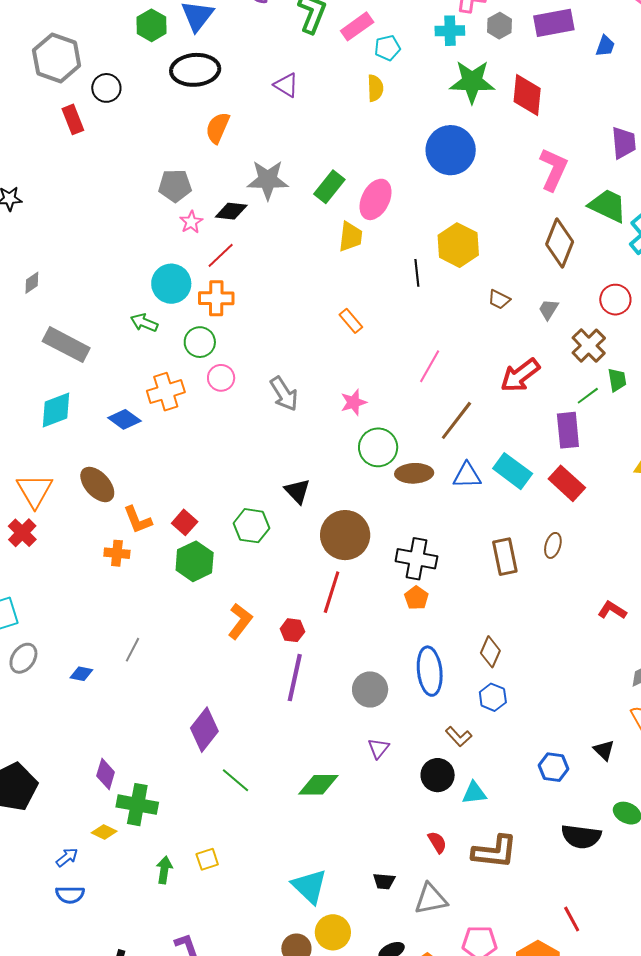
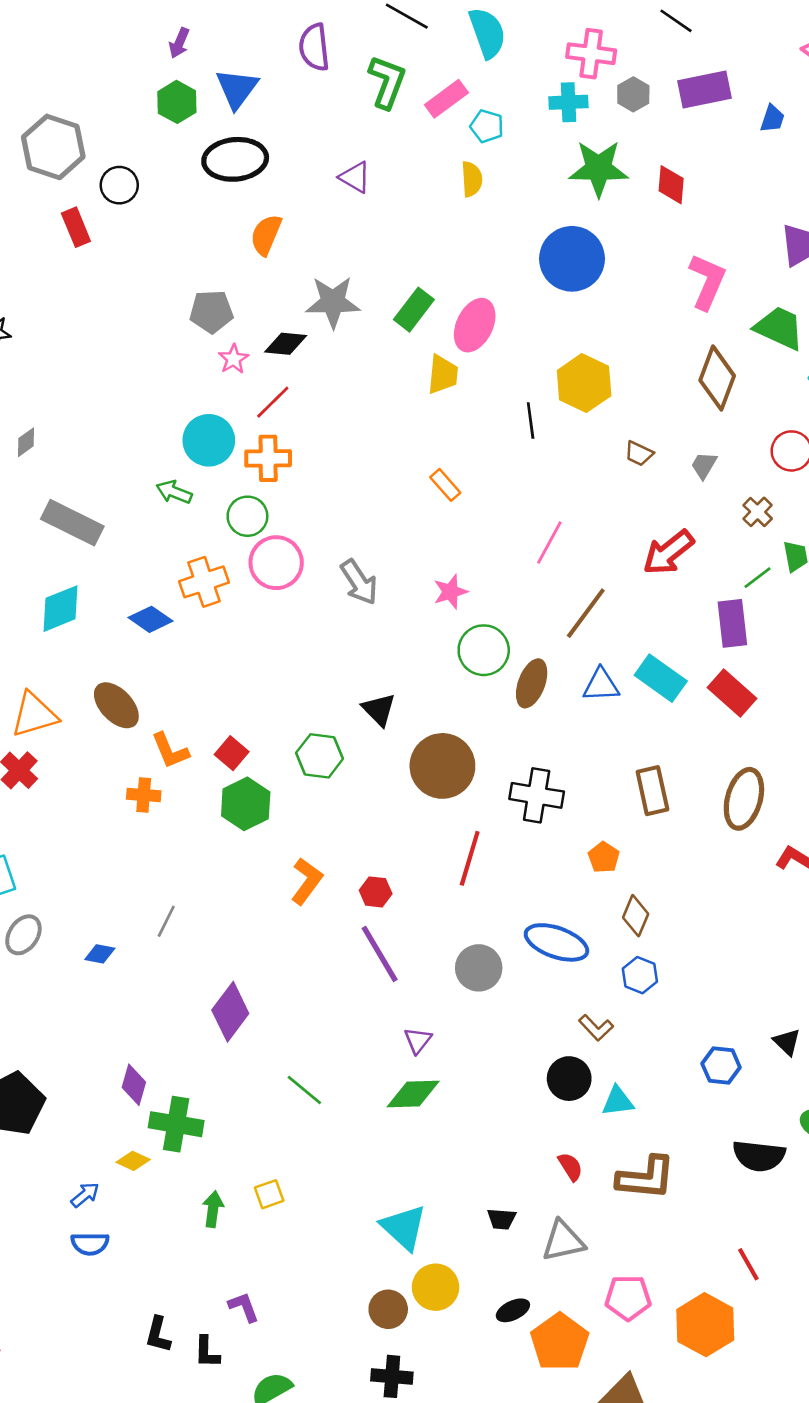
cyan pentagon: (387, 48) -> (487, 126), turned 30
red diamond: (527, 95) -> (671, 185), size x0.7
brown cross: (589, 346) -> (758, 512), size x0.7
pink circle: (221, 378) -> (276, 563), size x1.5
brown ellipse: (414, 473) -> (532, 683), turned -66
orange triangle: (35, 491) -> (34, 715), turned 45
brown ellipse: (553, 545) -> (744, 799), moved, size x1.8
red line: (332, 592) -> (470, 858), moved
orange pentagon: (416, 598) -> (604, 857), moved
blue ellipse: (430, 671) -> (556, 942), turned -63
purple line: (295, 678) -> (380, 954), turned -42
purple diamond: (204, 730) -> (230, 1012), moved
purple triangle: (378, 748) -> (418, 1040), moved

